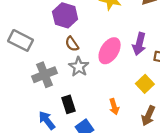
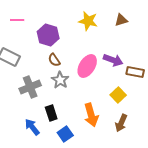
purple arrow: (139, 44) -> (113, 60), turned -84
orange arrow: (114, 107) -> (91, 115), size x1.6

